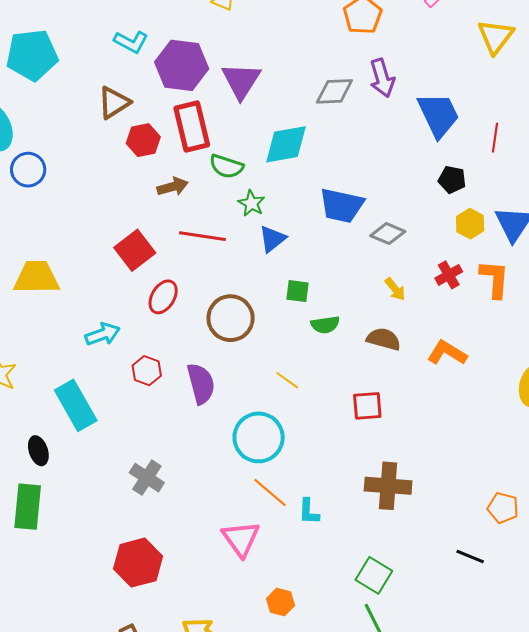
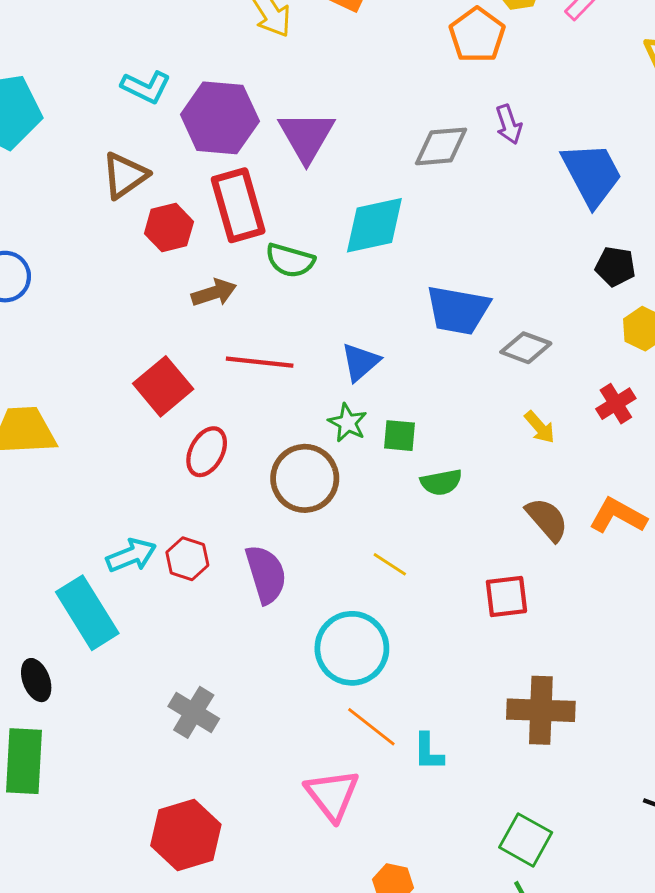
purple arrow: (382, 78) -> (509, 124), size x0.7
green star: (252, 203) -> (348, 423), moved
cyan arrow: (103, 334) -> (131, 555), moved
brown semicircle: (384, 339) -> (547, 519), moved, turned 36

